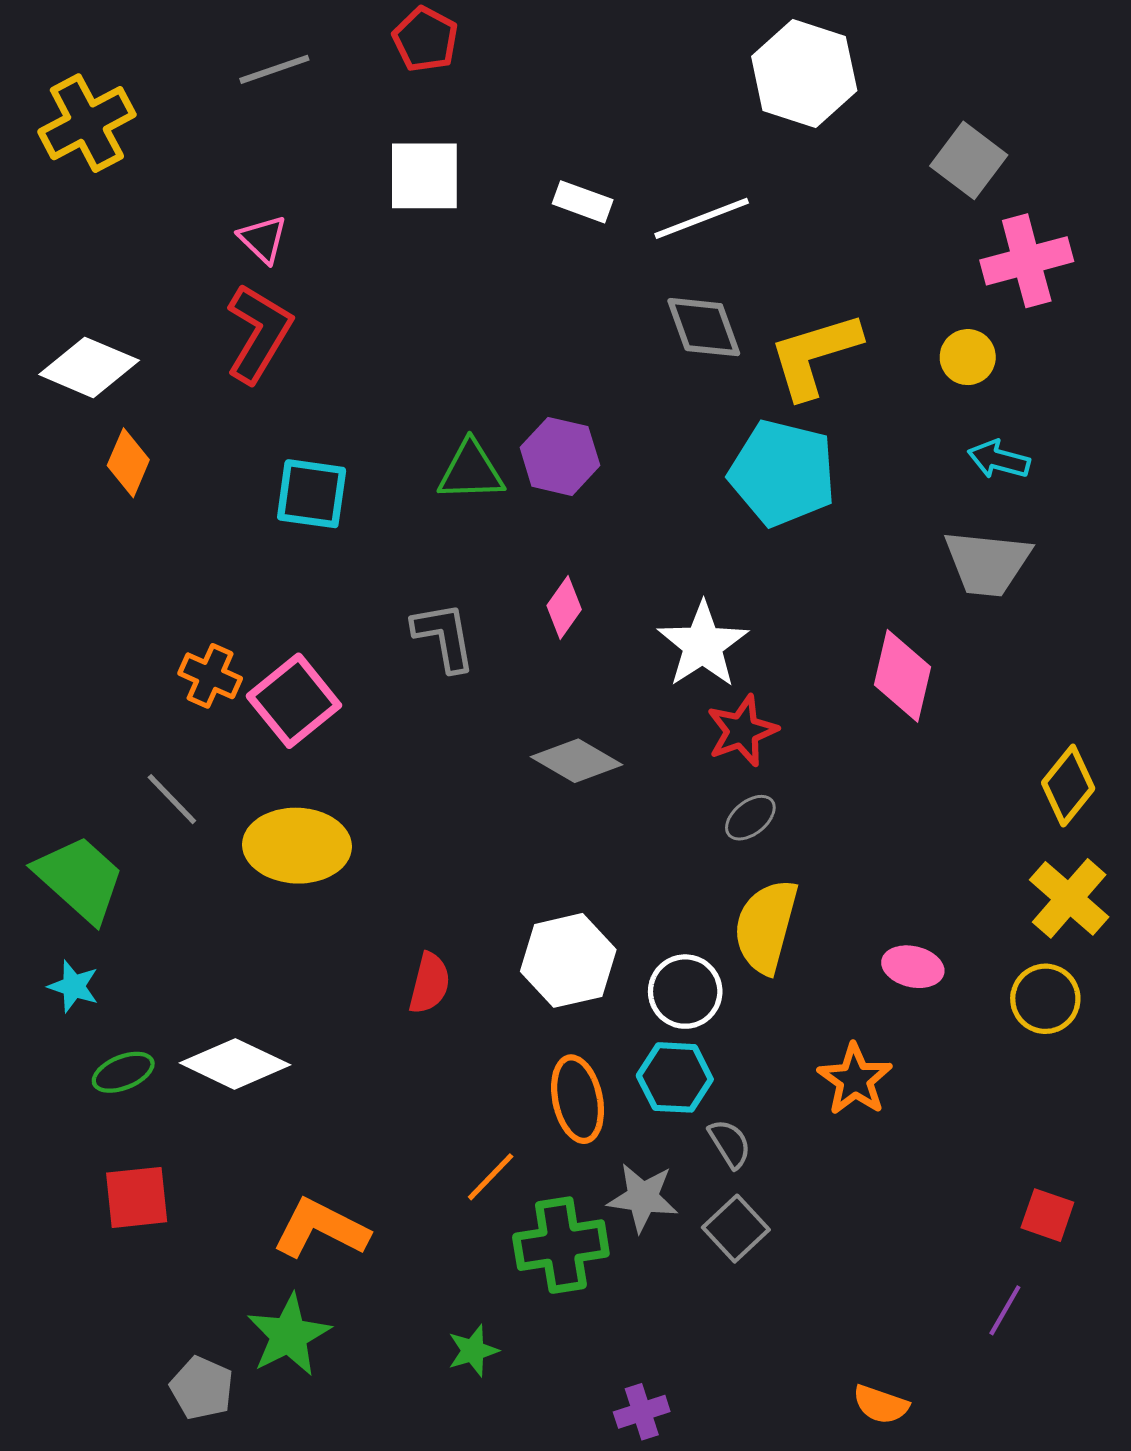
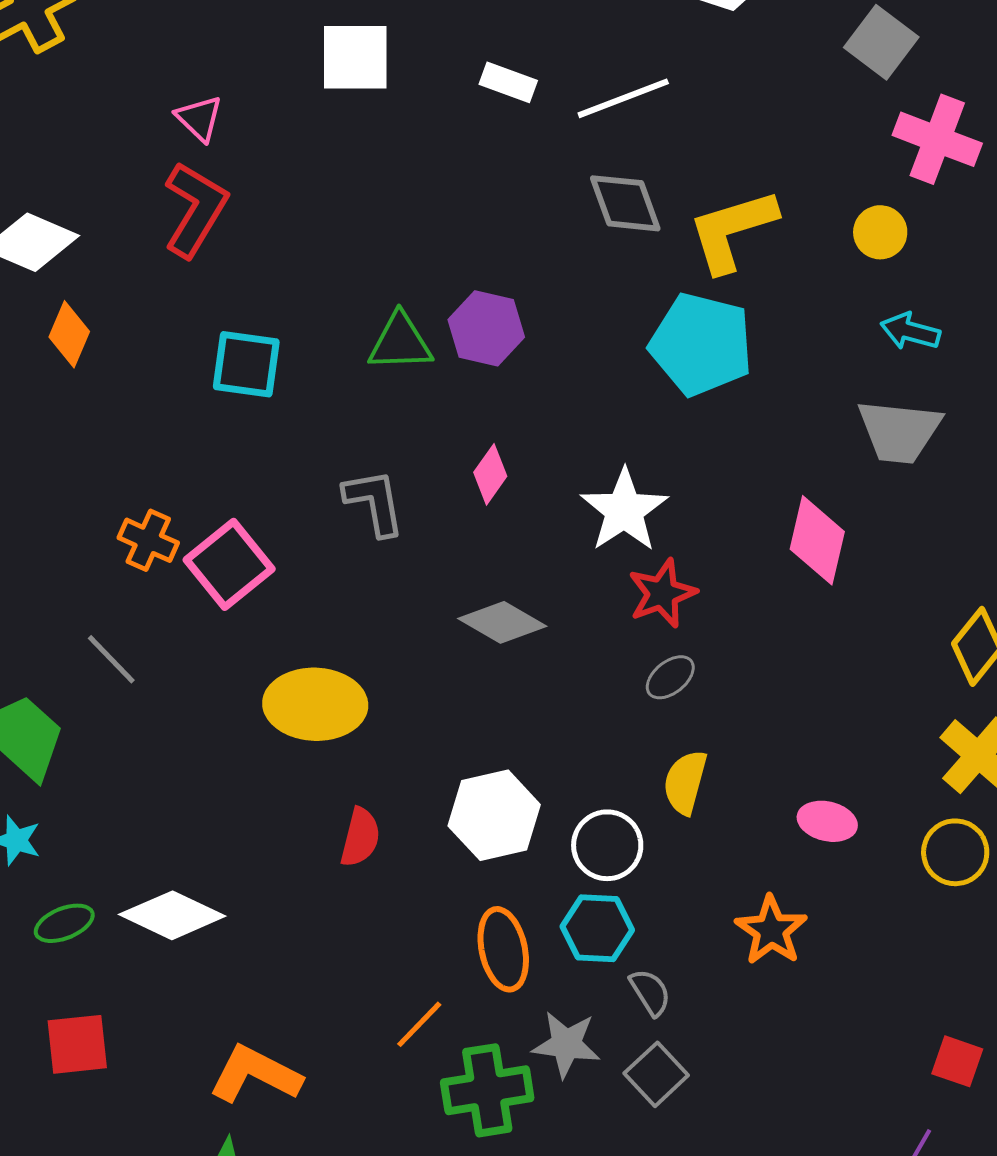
pink cross: (1027, 261) -> (937, 139), turned 36
yellow ellipse: (297, 846) -> (315, 704), moved
yellow semicircle: (766, 926) -> (685, 782), size x0.7

